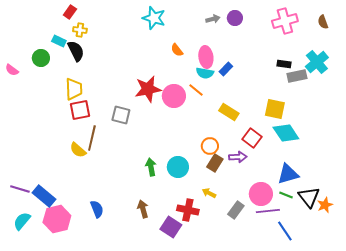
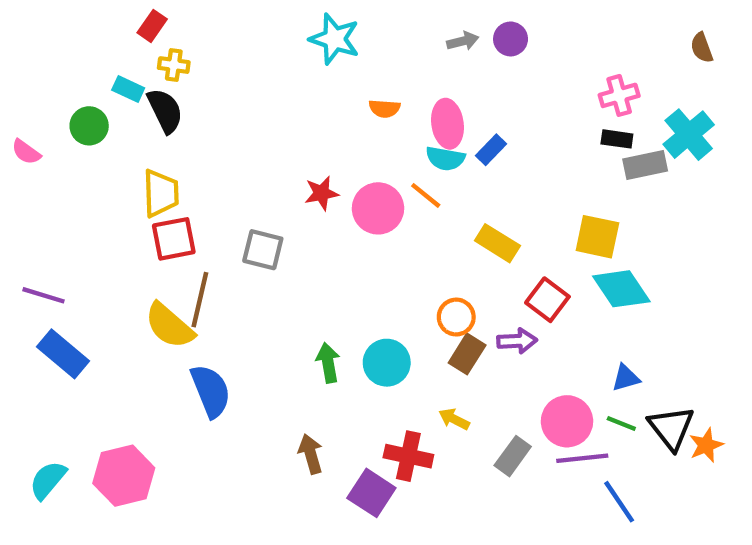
pink cross: (285, 21) -> (619, 95), moved, size x0.7
orange semicircle: (177, 50) -> (385, 108), turned -48
red star: (148, 89) -> (322, 193), size x0.6
yellow semicircle: (78, 150) -> (169, 326), size x1.4
blue triangle: (288, 174) -> (626, 378), size x0.6
purple line: (20, 189) -> (43, 295), moved
blue rectangle: (44, 196) -> (63, 354), moved
blue semicircle: (97, 209) -> (211, 391), moved, size x1.4

